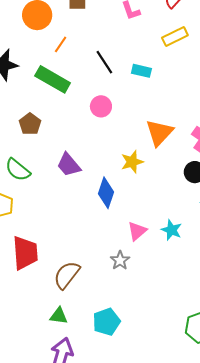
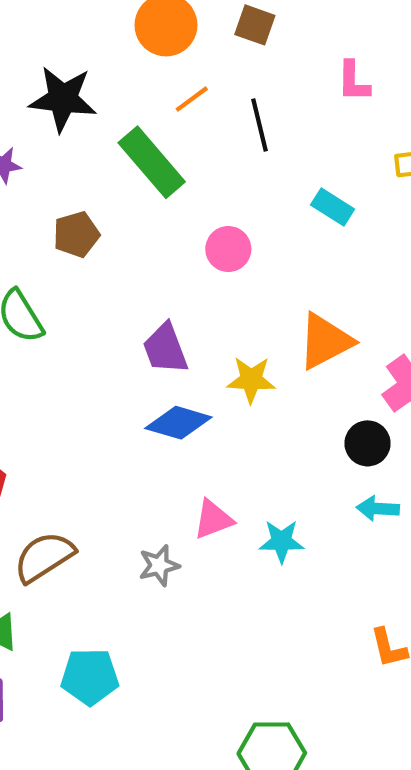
black line: (104, 62) -> (259, 125), moved
purple trapezoid: (69, 165) -> (165, 349), moved
blue diamond: (106, 193) -> (178, 423), turned 68
cyan star: (172, 230) -> (281, 541), turned 30

